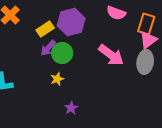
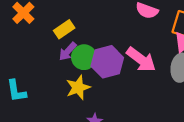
purple hexagon: (71, 22) -> (107, 62), moved
yellow star: (57, 79) -> (78, 87), size x1.5

